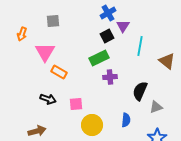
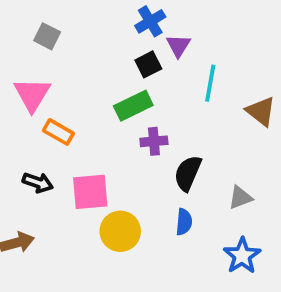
gray square: (53, 21) -> (47, 36), turned 32
black semicircle: (140, 91) -> (188, 173), moved
pink square: (76, 104) -> (90, 192), size x1.5

